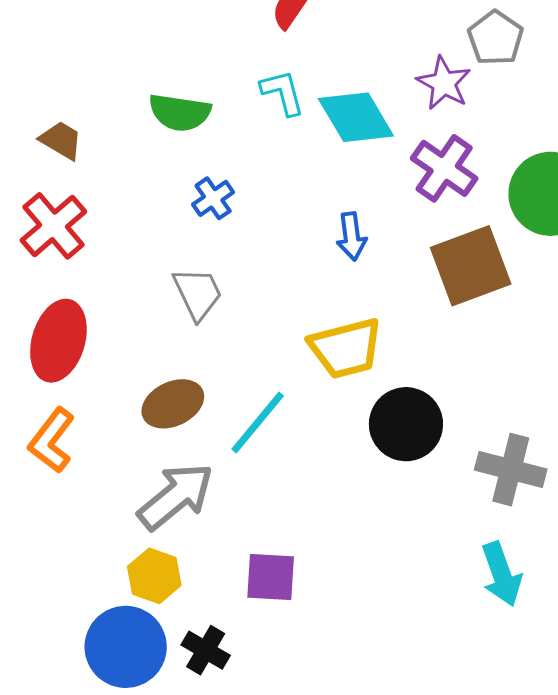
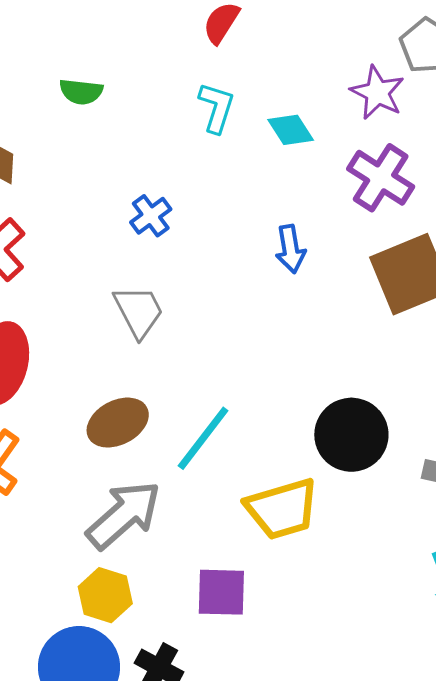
cyan L-shape: (283, 92) -> (217, 108), turned 34
green semicircle: (180, 112) -> (81, 92), moved, size x0.7
cyan diamond: (356, 117) -> (291, 130), size x0.6
yellow trapezoid: (346, 348) -> (282, 509), moved

